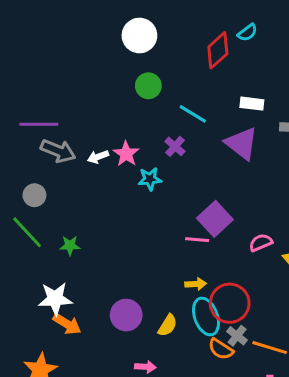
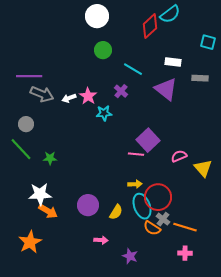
cyan semicircle: (247, 33) -> (170, 14), size x1.5

